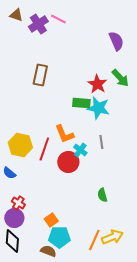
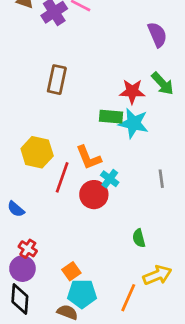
red star: (97, 84) -> (132, 91), turned -30
gray line: (101, 142) -> (161, 179), moved
yellow hexagon: (20, 145) -> (37, 152), moved
yellow arrow: (112, 237) -> (157, 275), moved

